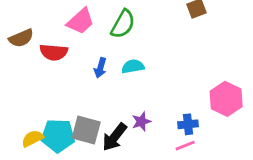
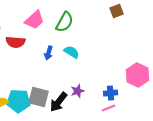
cyan semicircle: (133, 66) -> (72, 52), turned 42

